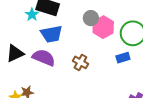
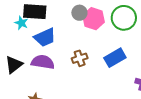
blue rectangle: (123, 58) -> (115, 58), moved, size x1.5
brown cross: (80, 62) -> (80, 58), turned -35

